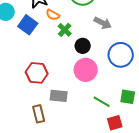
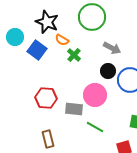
black circle: (83, 46) -> (108, 71), moved
gray rectangle: (59, 96) -> (74, 109), moved
green line: (102, 102) -> (95, 127), moved

